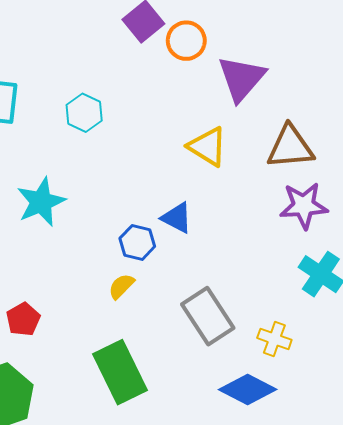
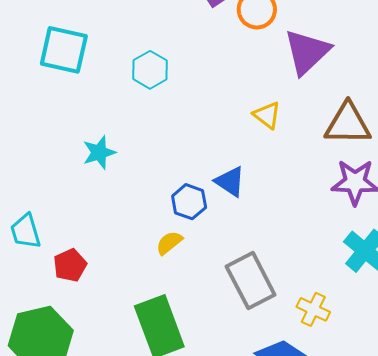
yellow triangle: (208, 147) -> (267, 115), size x0.7
cyan star: (41, 202) -> (99, 153), size x0.7

